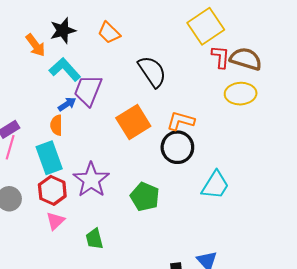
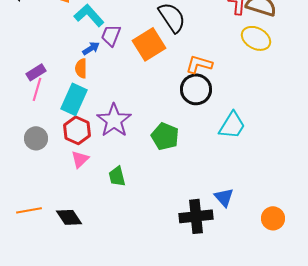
purple trapezoid: (88, 90) -> (111, 35), size x0.7
yellow ellipse: (241, 94) -> (256, 38), turned 32
orange square: (133, 122) -> (149, 44), moved
cyan rectangle: (49, 158) -> (74, 99), turned 44

